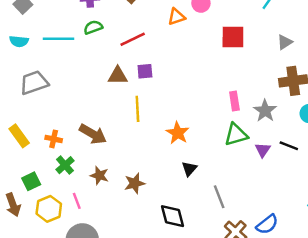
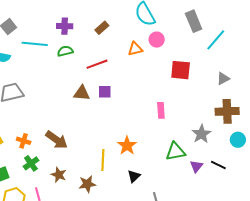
cyan line: (59, 39) -> (35, 44), moved
pink rectangle: (234, 101) -> (161, 110), moved
yellow line: (137, 109) -> (103, 160), moved

